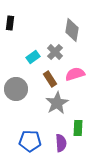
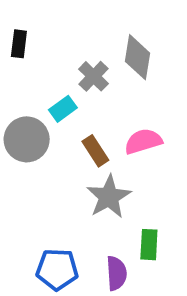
gray cross: (55, 52) -> (94, 76), moved
gray circle: (16, 89) -> (27, 139), moved

